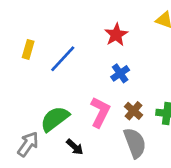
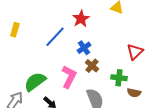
blue line: (63, 59) -> (55, 37), moved
brown cross: (134, 111) -> (92, 66), moved

